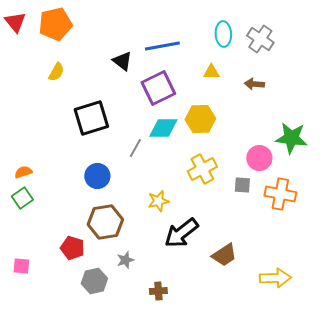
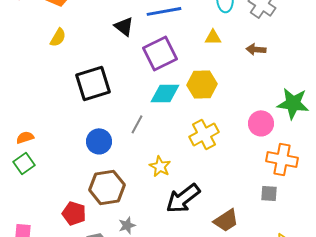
gray line: (135, 148) -> (137, 124), moved
gray square: (242, 185) -> (269, 193), moved
yellow star: (158, 201) -> (160, 166), turned -30

